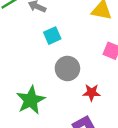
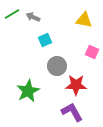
red star: (91, 93) -> (76, 85), size x1.5

